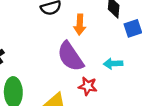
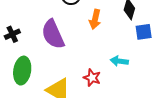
purple semicircle: (70, 57) -> (53, 34), moved

